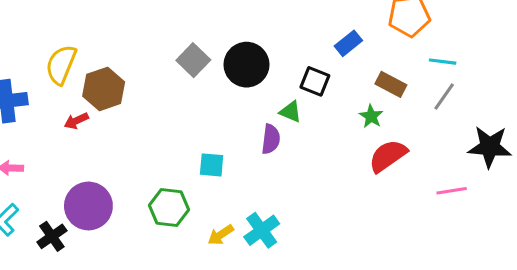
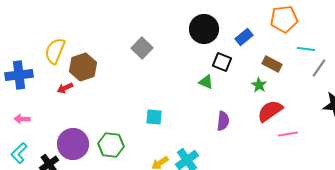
black circle: (246, 65) -> (204, 29), moved
gray line: (444, 97) -> (319, 68), moved
purple semicircle: (271, 139) -> (223, 121), moved
pink line: (452, 191) -> (288, 134), moved
green hexagon: (169, 207) -> (111, 145), moved

